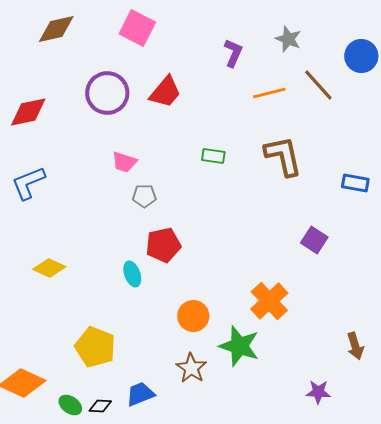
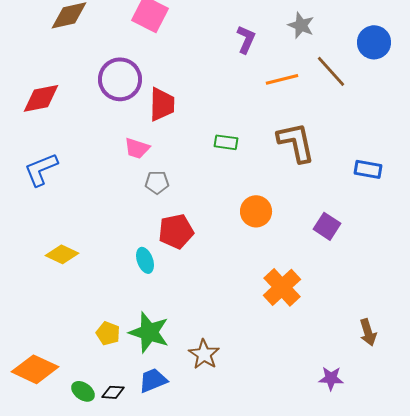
red trapezoid: (165, 92) -> (162, 104), moved, turned -39
orange circle: (193, 316) -> (256, 211), moved
green star: (239, 346) -> (149, 332), moved
yellow pentagon: (95, 347) -> (108, 333), size x0.6

